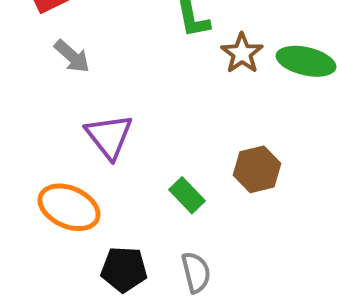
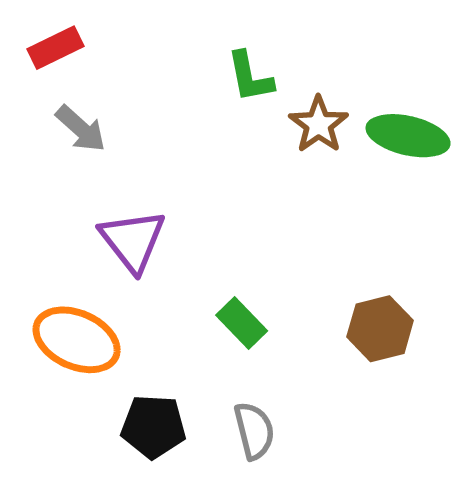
brown hexagon: (257, 169) -> (380, 329), moved

